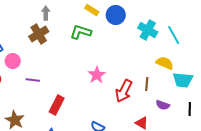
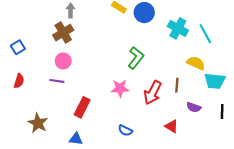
green L-shape: (81, 32) -> (136, 58), moved, turned 110
pink circle: (13, 61) -> (63, 61), moved
pink star: (97, 75) -> (120, 88), moved, turned 30

